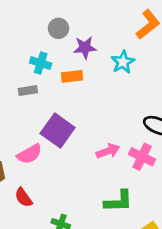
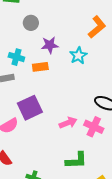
gray circle: (59, 28) -> (31, 23), moved
purple square: (58, 130) -> (30, 108), turned 30

